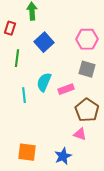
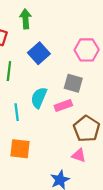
gray square: (87, 69) -> (73, 83), moved
orange square: (27, 152) -> (20, 149), moved

